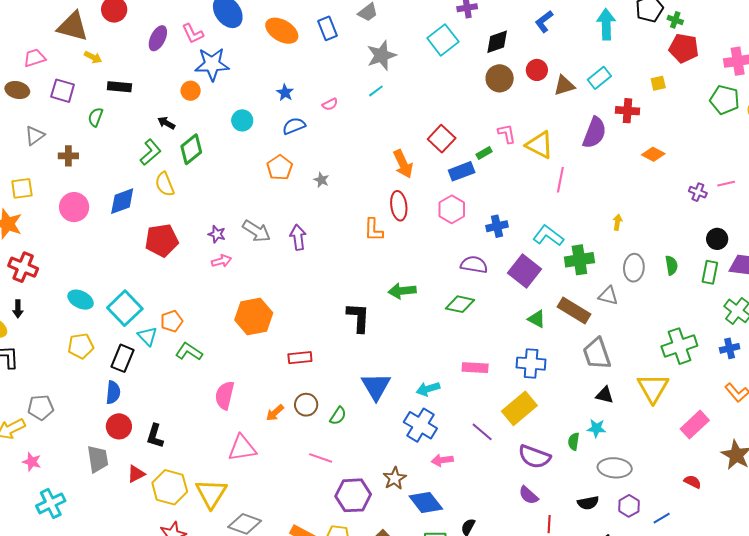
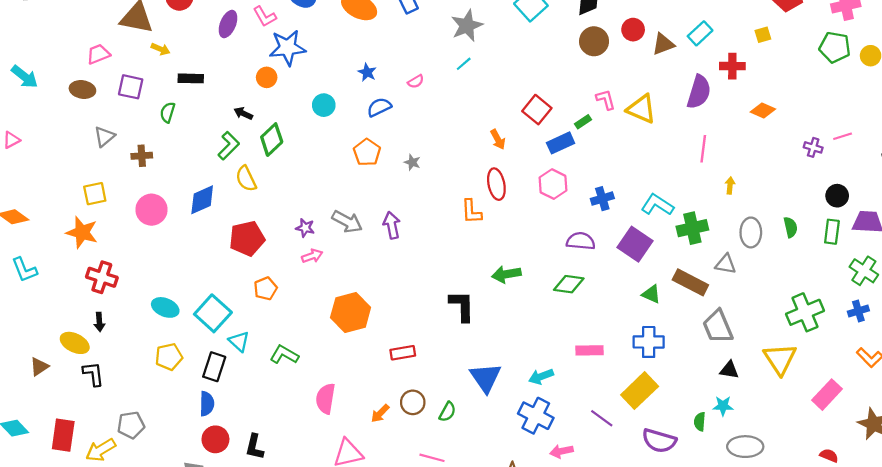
orange arrow: (403, 164) -> (498, 139), size x0.7
pink line: (560, 180) -> (703, 149), moved
orange pentagon: (172, 321) -> (265, 289), moved

